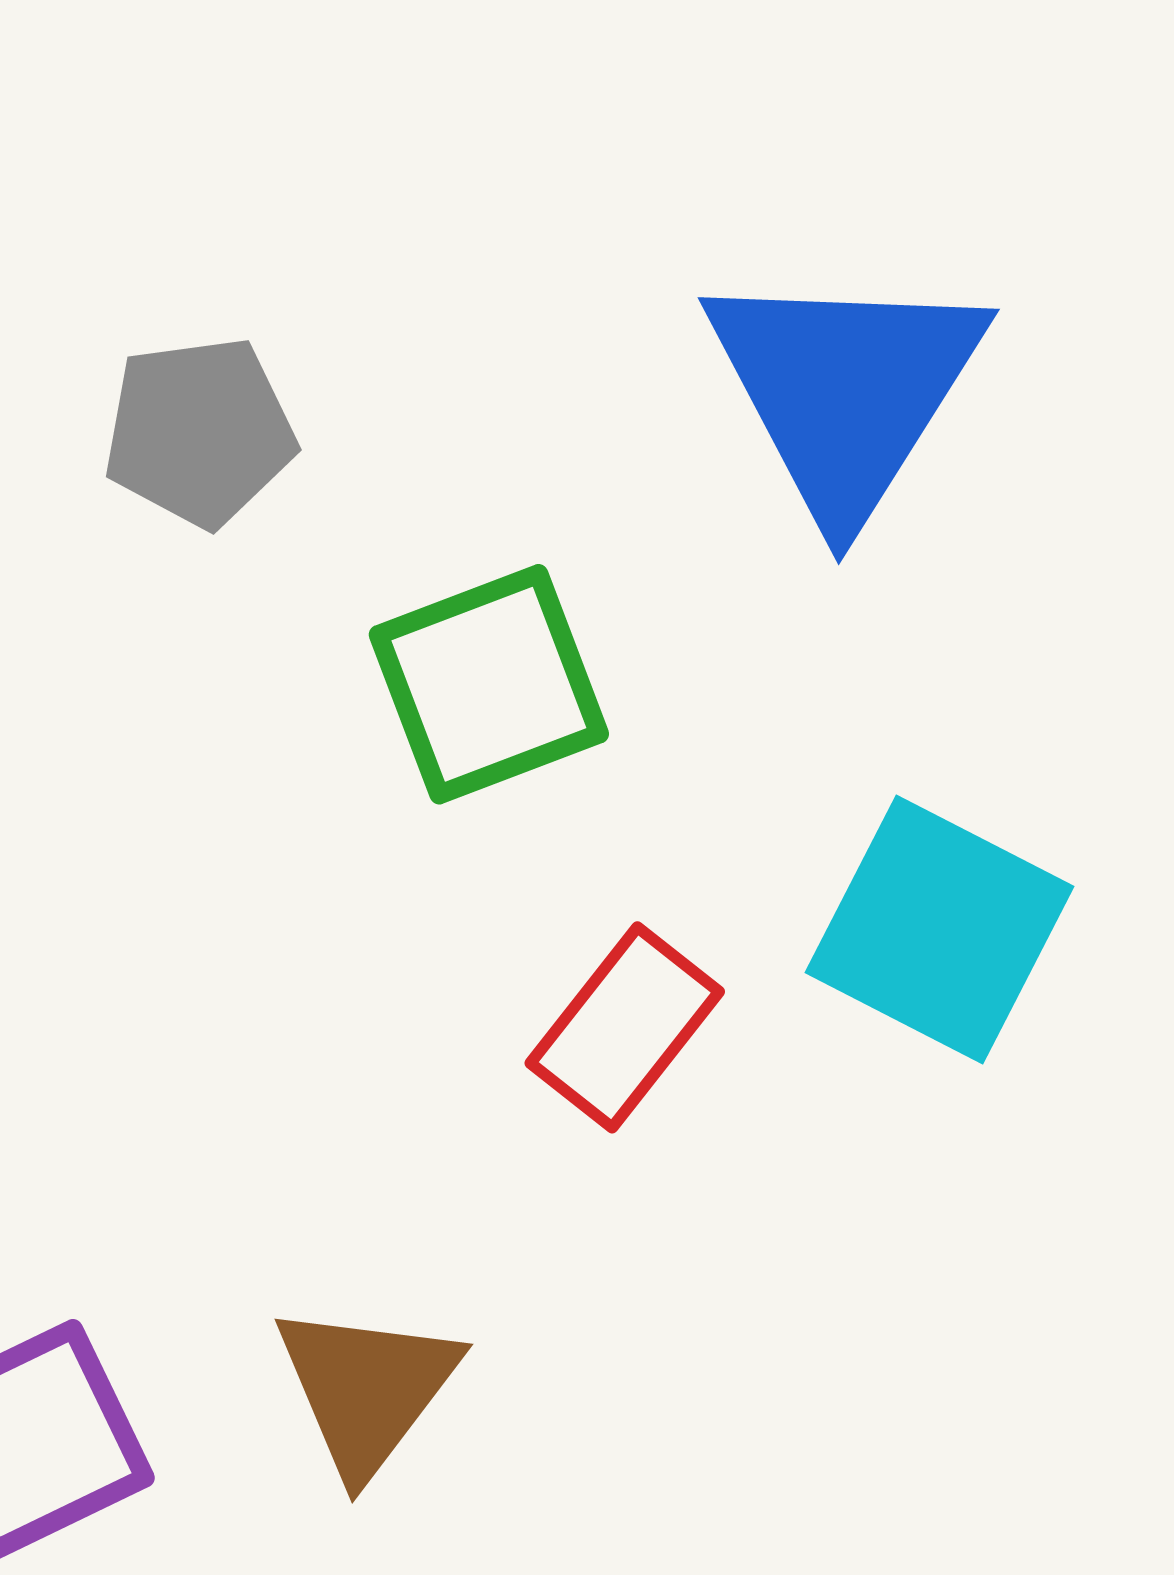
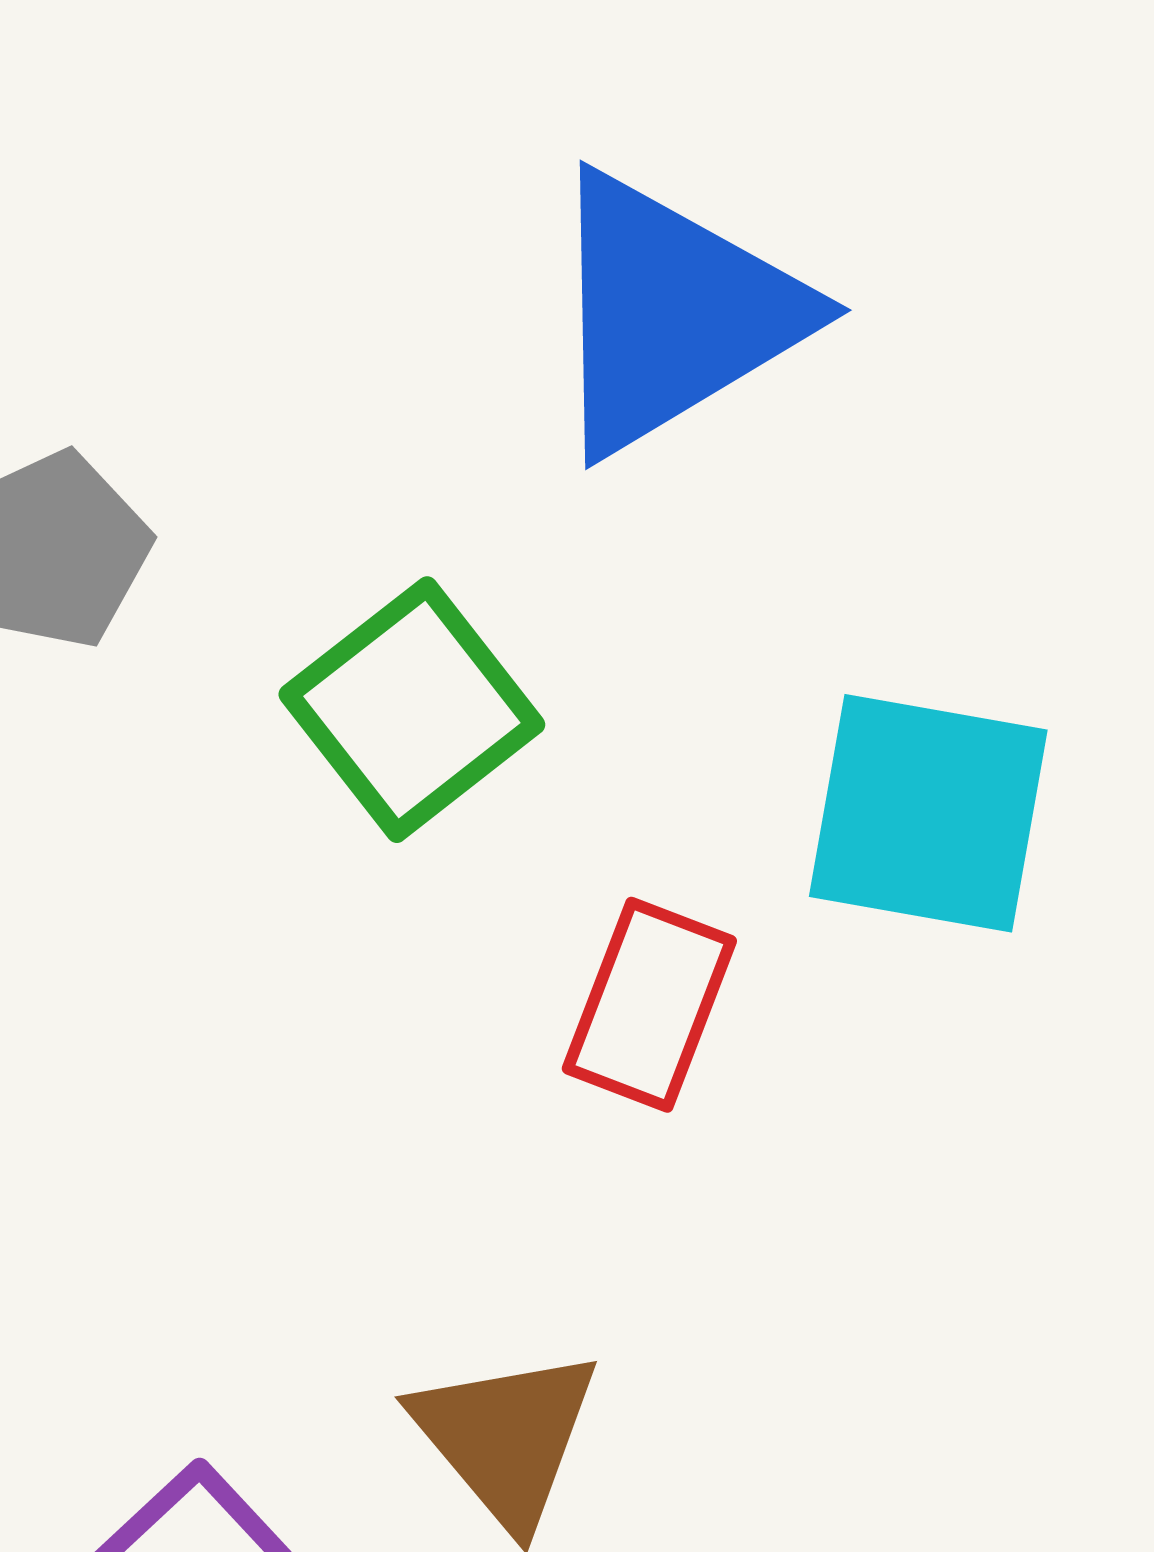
blue triangle: (845, 390) -> (672, 313), turned 44

